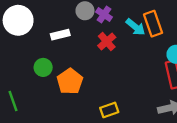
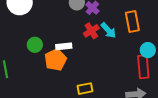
cyan arrow: (135, 27) -> (108, 30), moved
white rectangle: (60, 35) -> (64, 46), moved

